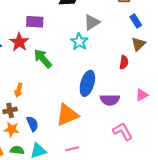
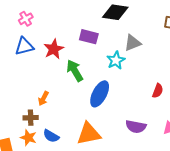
purple rectangle: (35, 22) -> (89, 37), moved
blue ellipse: (87, 83) -> (100, 94), moved
blue semicircle: (32, 124) -> (51, 136), turned 133

